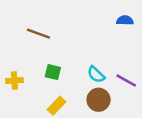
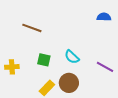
cyan semicircle: (96, 75) -> (72, 57), moved
brown circle: (99, 100) -> (69, 83), moved

